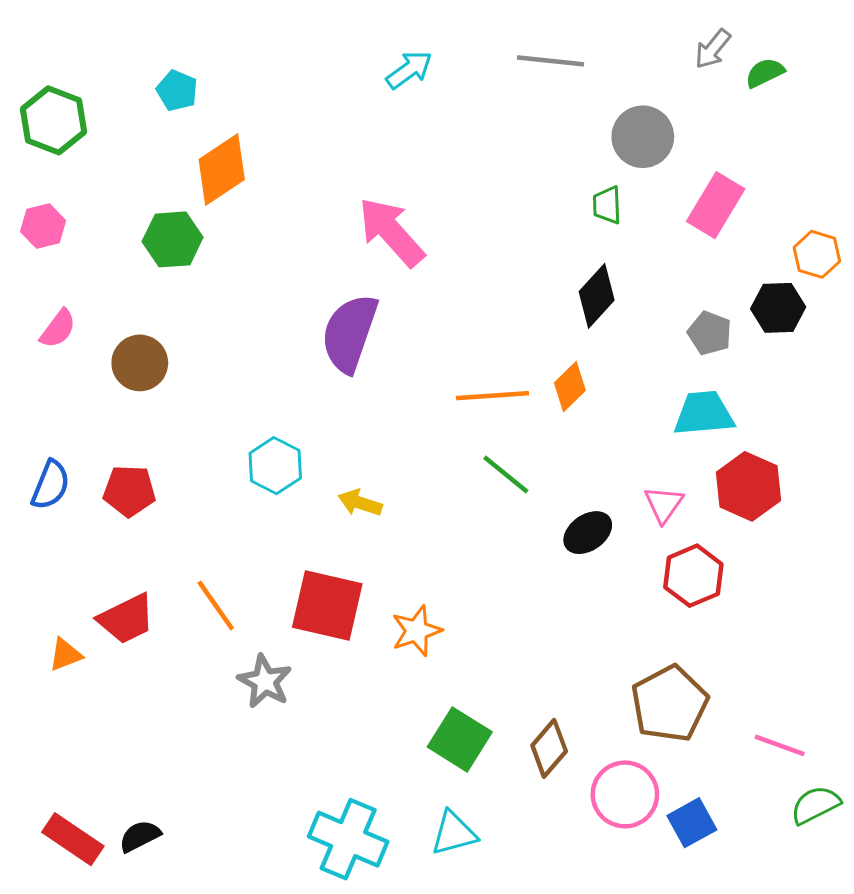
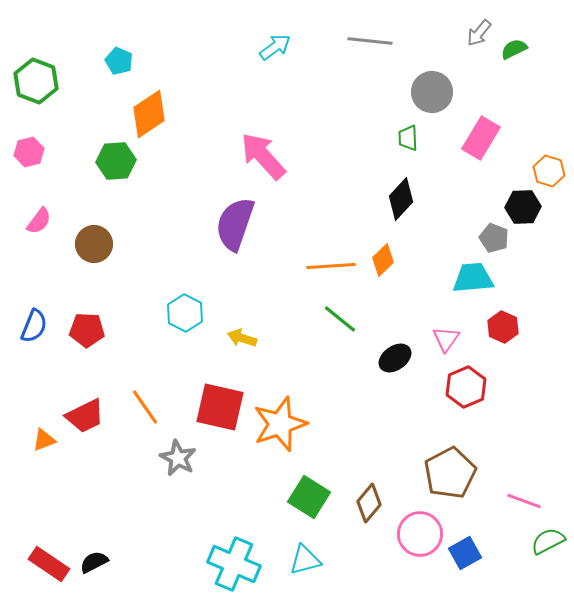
gray pentagon: (710, 333) -> (494, 238), moved
red hexagon: (748, 486) -> (503, 327), size x0.7
orange star: (417, 631) -> (280, 424), size x1.6

